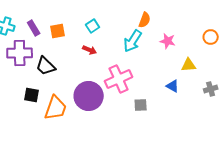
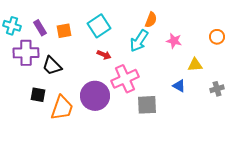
cyan square: (93, 26) -> (99, 26), size x1.6
red arrow: (90, 50) -> (104, 55), moved
gray square: (141, 105) -> (147, 105), size x1.5

